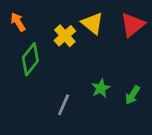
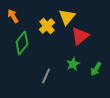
yellow triangle: (92, 23) -> (67, 17), turned 30
red triangle: (133, 25) -> (80, 36), moved

